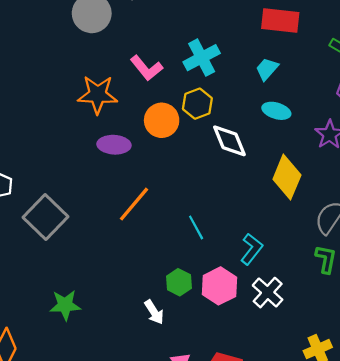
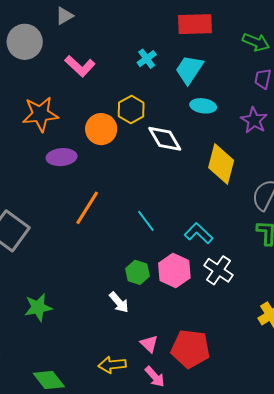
cyan cross: (202, 58) -> (147, 59), moved, size x0.6
pink L-shape: (146, 68) -> (80, 66), moved
cyan trapezoid: (267, 69) -> (189, 70), size x1.4
cyan L-shape: (252, 249) -> (199, 233), turned -76

